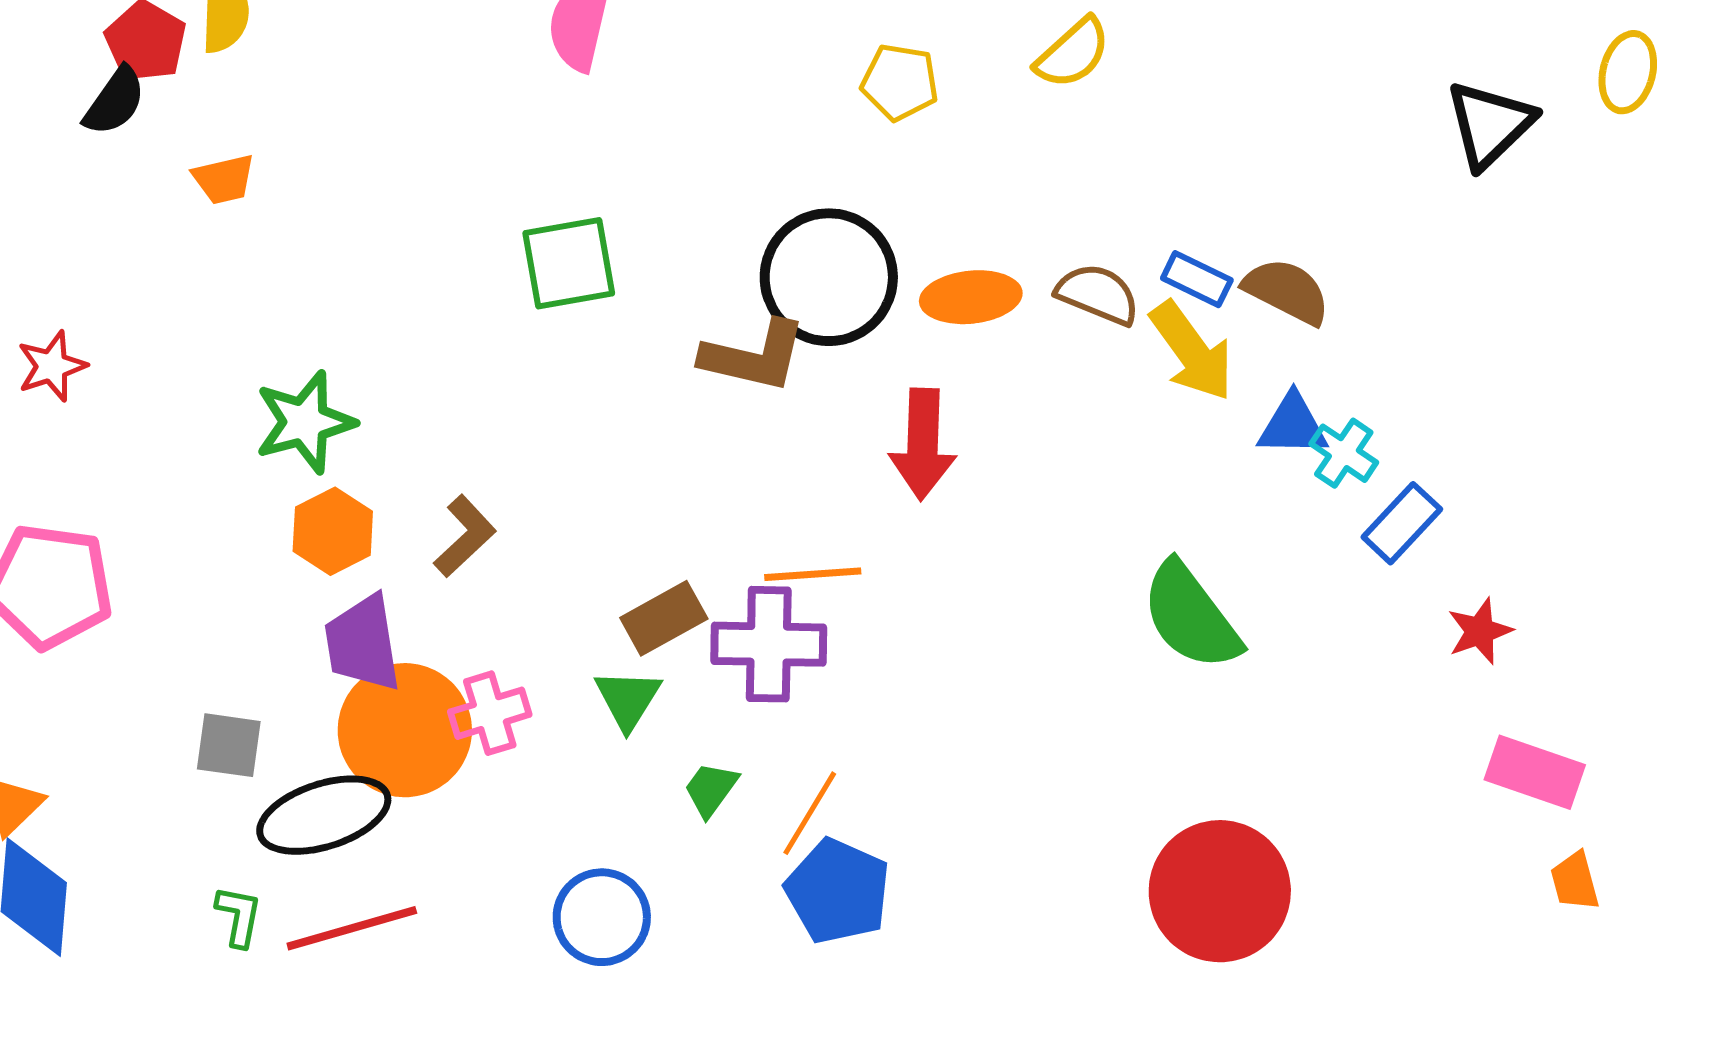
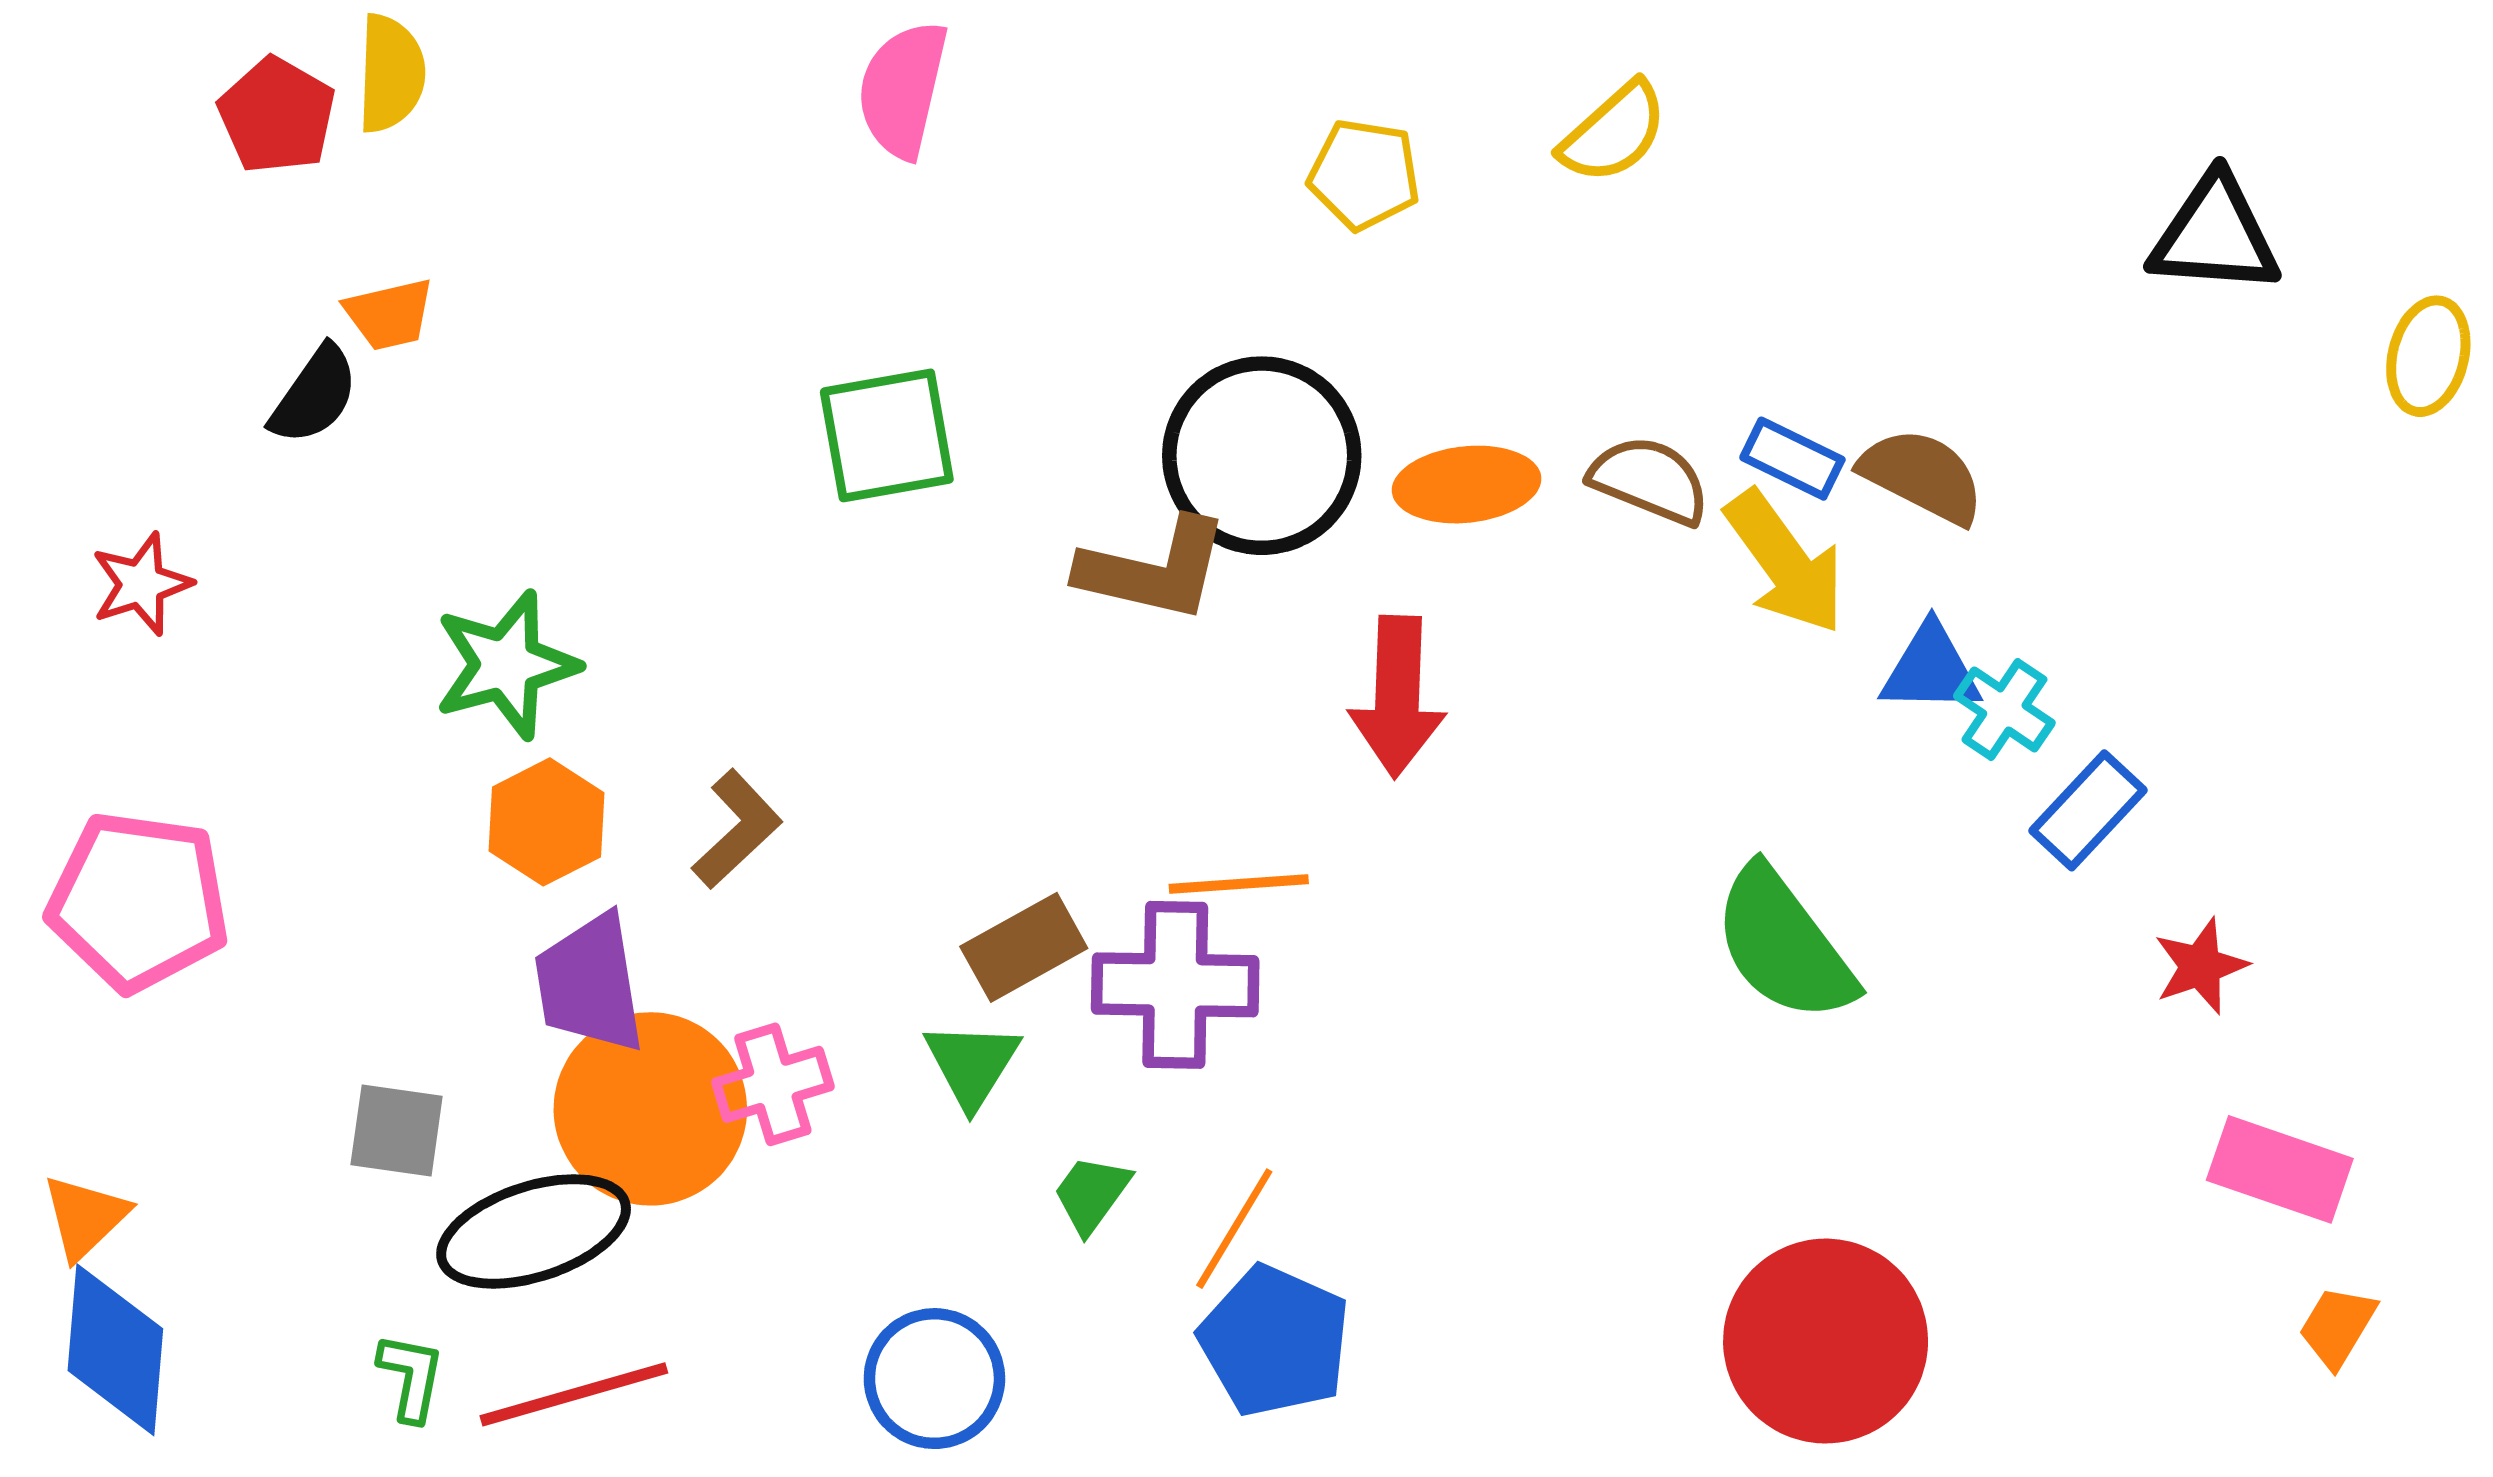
yellow ellipse: (1628, 72) -> (2428, 356), moved
black semicircle: (115, 101) -> (314, 395), moved
black triangle: (1490, 124) -> (2215, 235), turned 48
orange trapezoid: (1575, 881) -> (2337, 1327), turned 46

